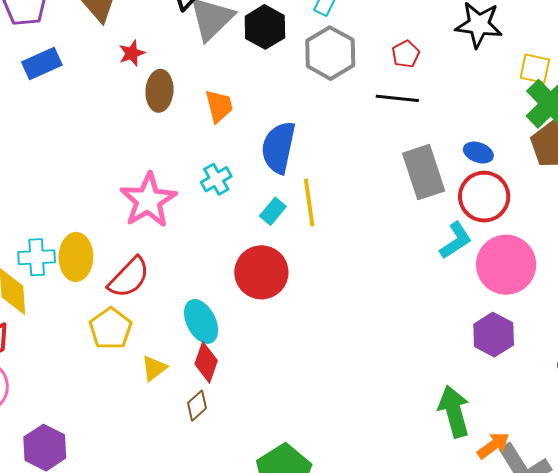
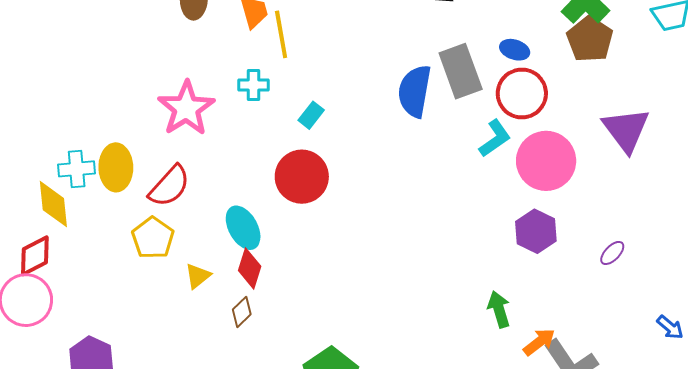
blue semicircle: (279, 147) -> (415, 91), moved
cyan cross: (216, 179) -> (254, 85), turned 32
yellow line: (309, 203) -> (281, 34), moved
green arrow: (454, 411) -> (499, 309), size x0.7

